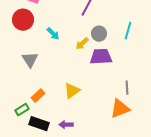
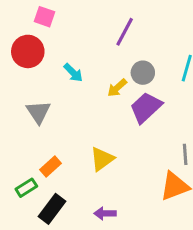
purple trapezoid: (101, 57) -> (146, 107), turned -40
black rectangle: (39, 124) -> (52, 209), turned -72
purple arrow: (66, 125) -> (105, 213), moved

